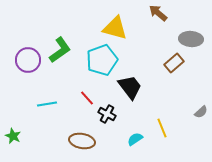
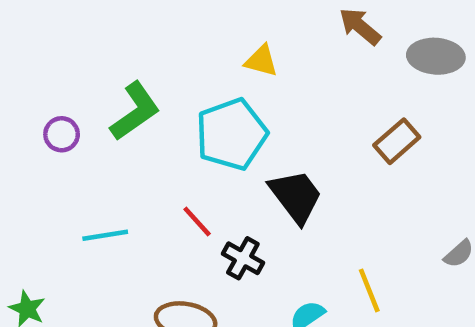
yellow triangle: (115, 28) -> (261, 61), size x0.6
gray ellipse: (191, 39) -> (436, 56), moved
purple circle: (28, 60) -> (62, 134), size x0.6

